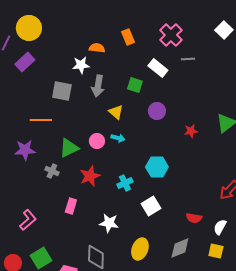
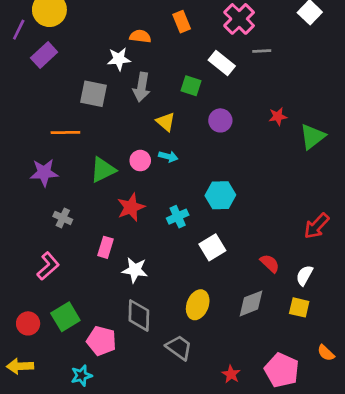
red star: (191, 131) -> (278, 116), moved
gray cross: (52, 171) -> (63, 218), moved
red semicircle: (194, 218) -> (270, 263), turned -147
white star: (109, 223) -> (135, 270), moved

